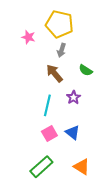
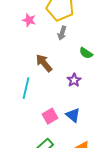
brown arrow: (54, 73) -> (44, 63), moved
cyan line: (47, 105) -> (26, 88), moved

